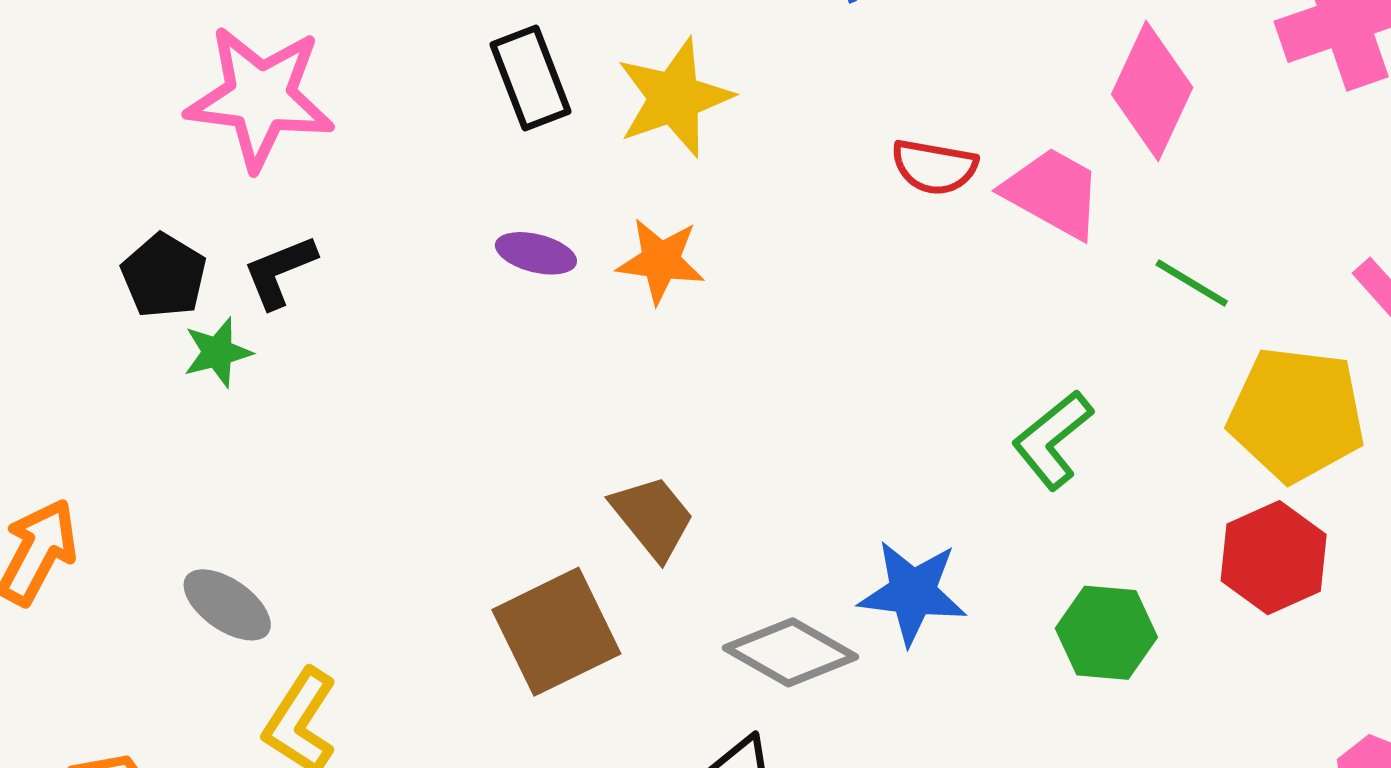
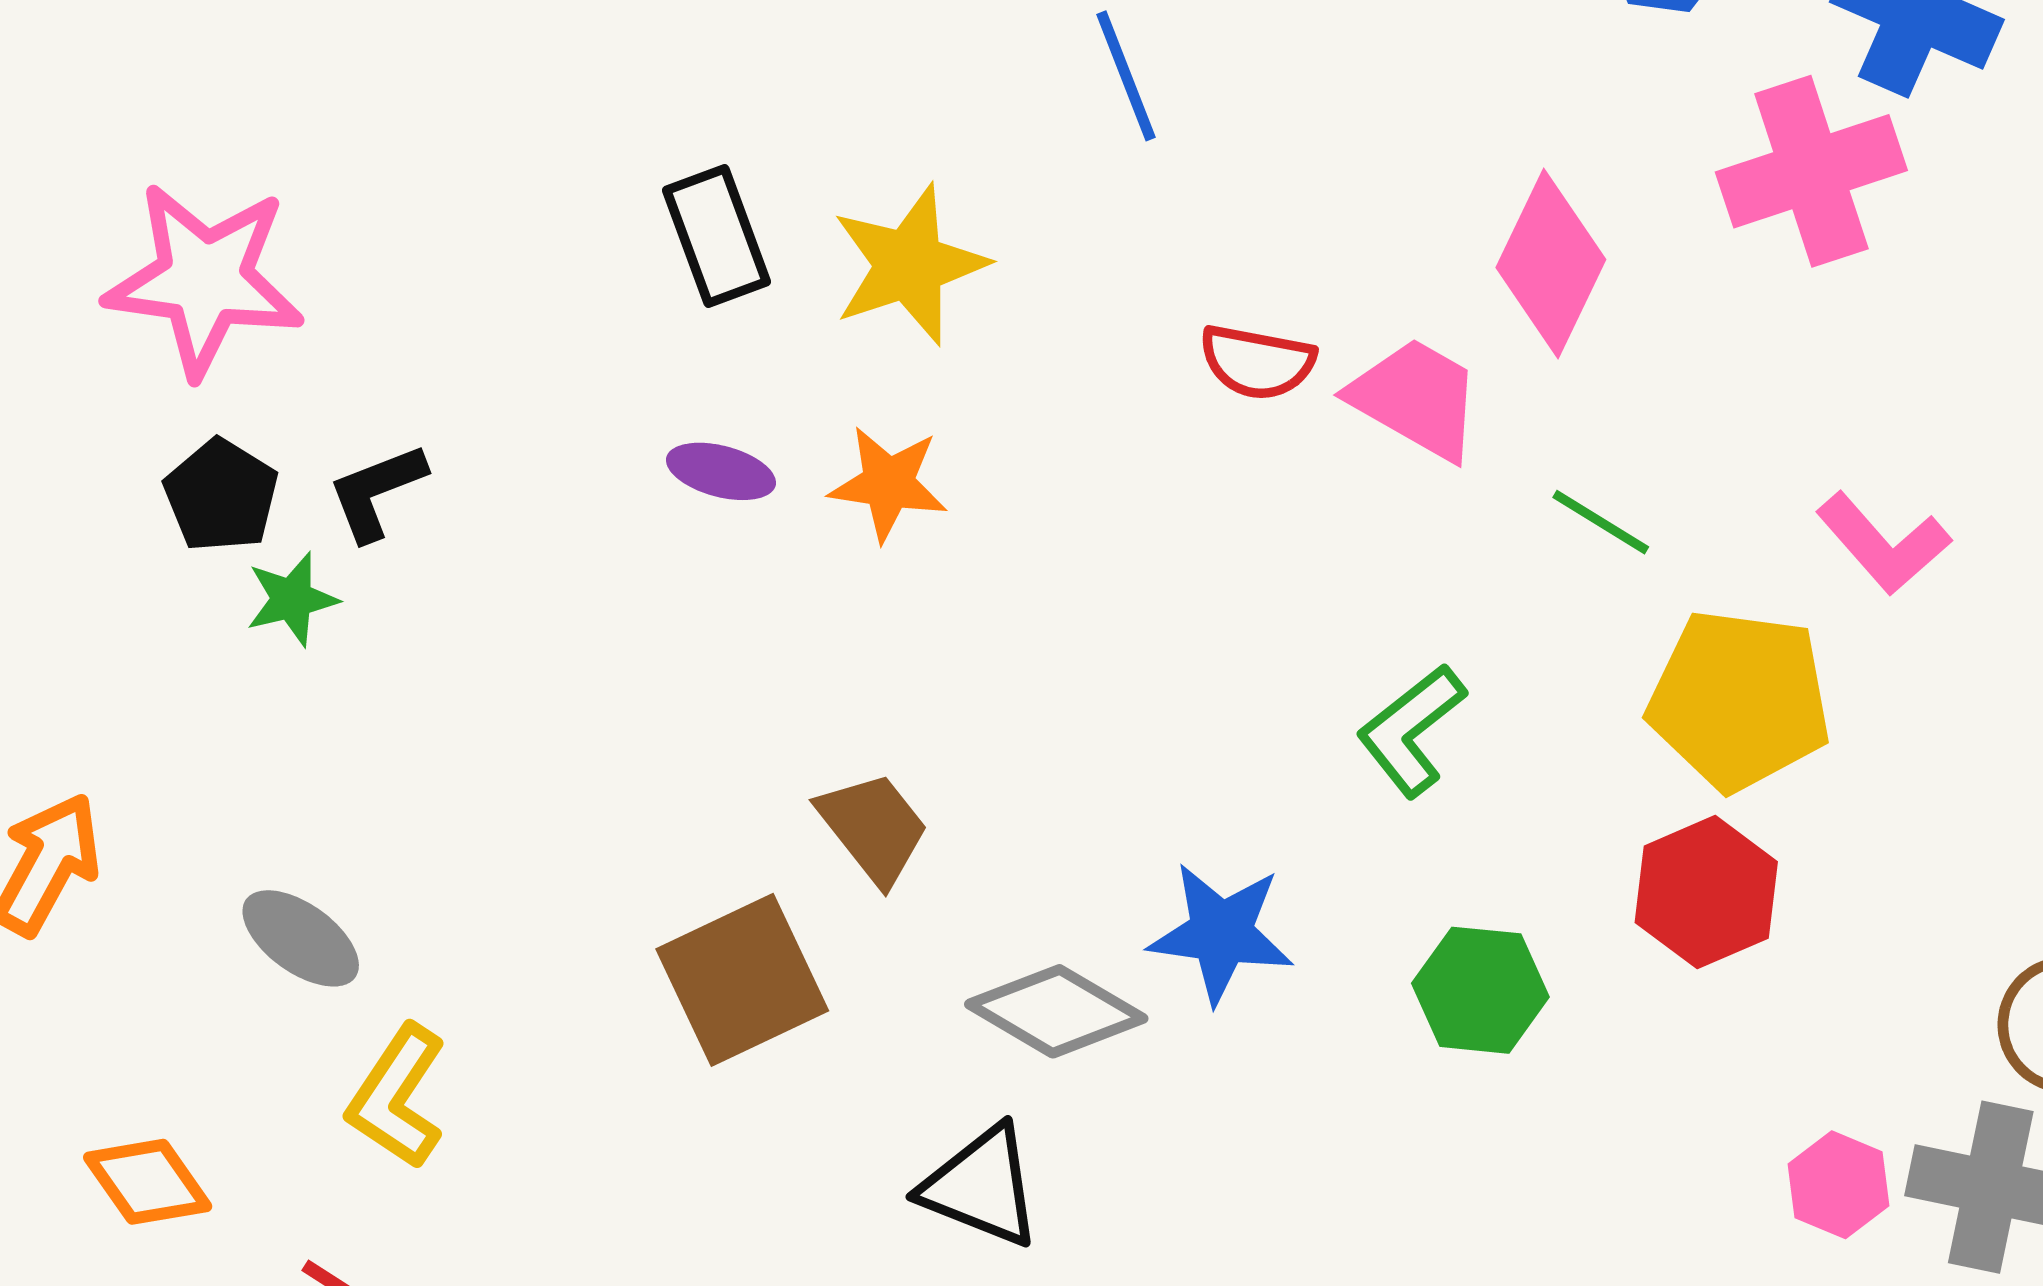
pink star: (260, 97) -> (205, 279), moved

